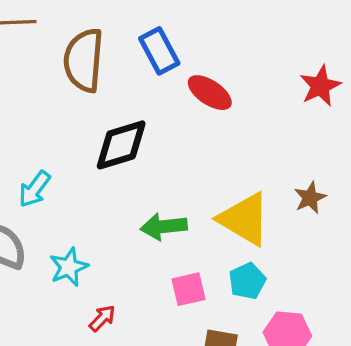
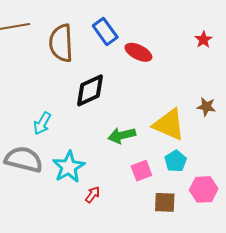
red star: (320, 86) -> (204, 40), size x0.7
brown star: (310, 198) -> (206, 107), turned -30
cyan star: (69, 267) -> (69, 167), size x1.4

